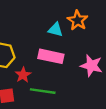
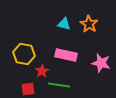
cyan triangle: (55, 30) -> (64, 24), moved

